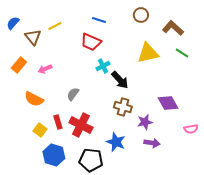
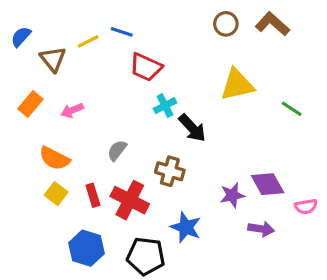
blue line: (99, 20) -> (122, 32), moved
brown L-shape: (173, 28) -> (272, 24), moved
green line: (182, 53) -> (292, 109), moved
purple diamond: (168, 103) -> (268, 184), moved
brown cross: (123, 107) -> (170, 171), moved
yellow square: (40, 130) -> (56, 194), moved
purple arrow: (152, 143) -> (261, 229), moved

